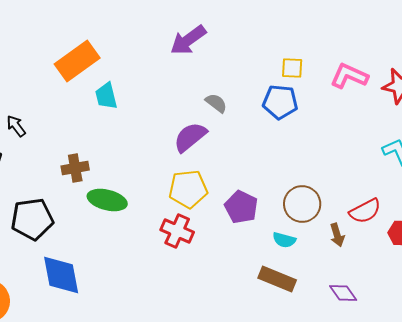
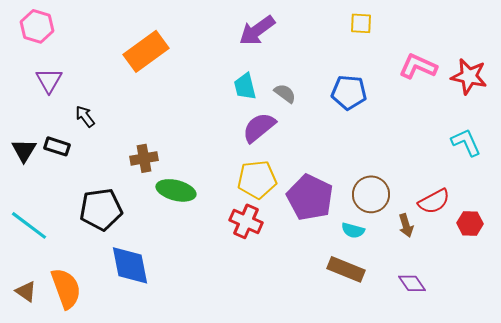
yellow square: (292, 68) -> (361, 23), moved
cyan trapezoid: (106, 96) -> (245, 86), moved
purple pentagon: (241, 207) -> (310, 197), size x1.4

